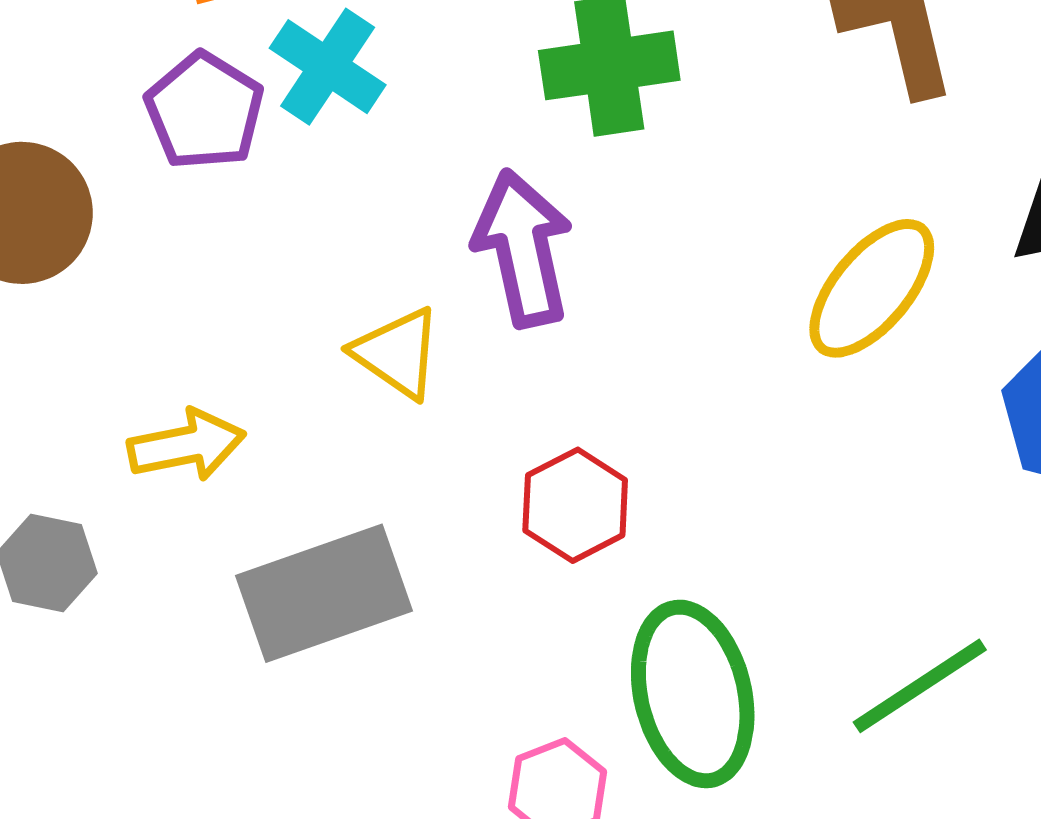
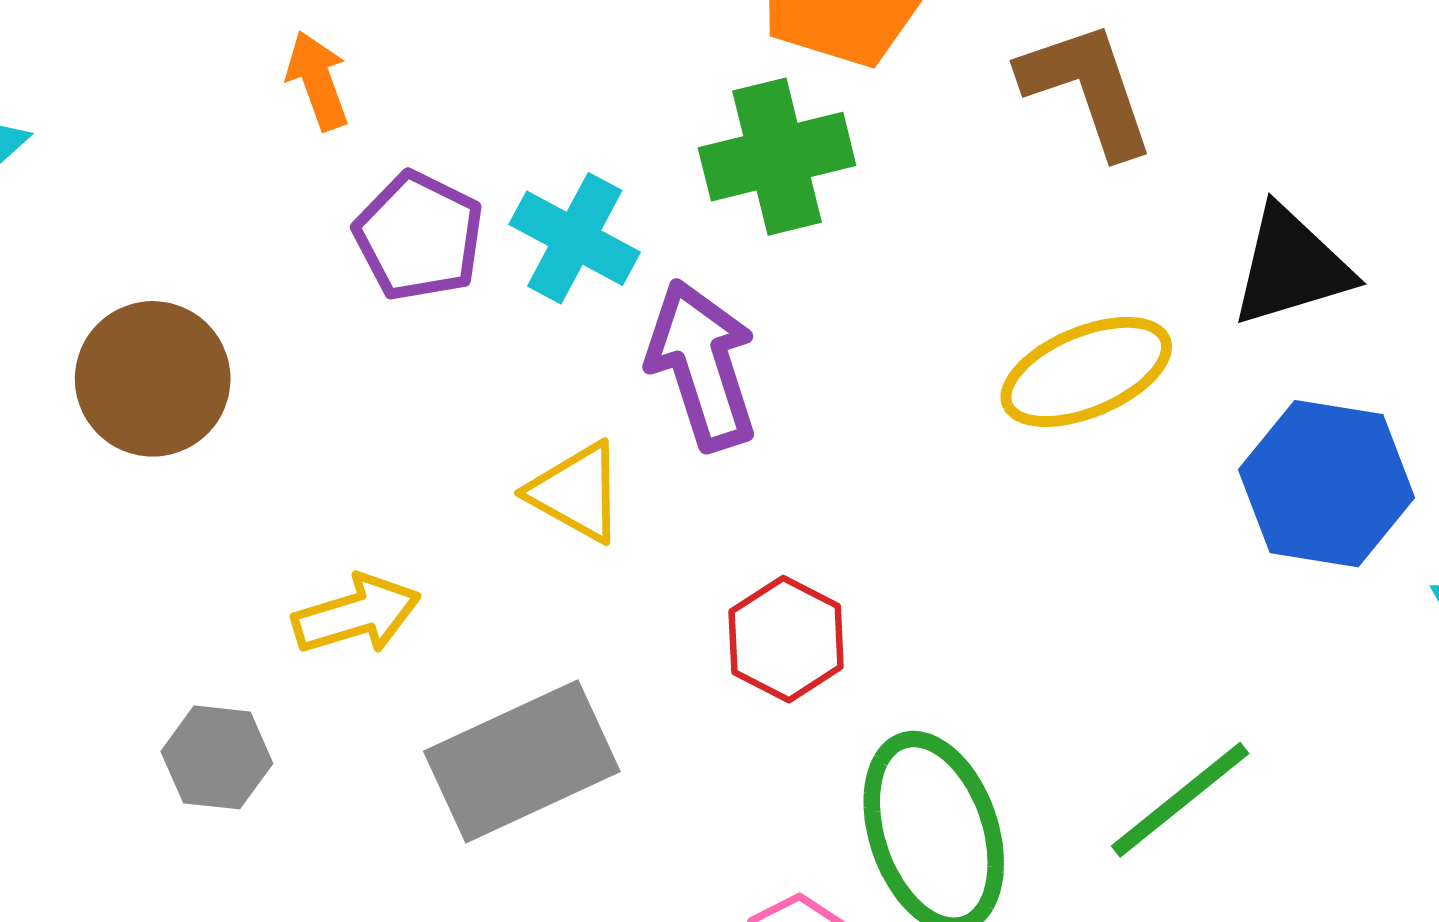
cyan cross: (328, 67) -> (575, 238), moved
purple pentagon: (205, 111) -> (419, 236), moved
yellow ellipse: (872, 288) -> (1086, 372), turned 33

